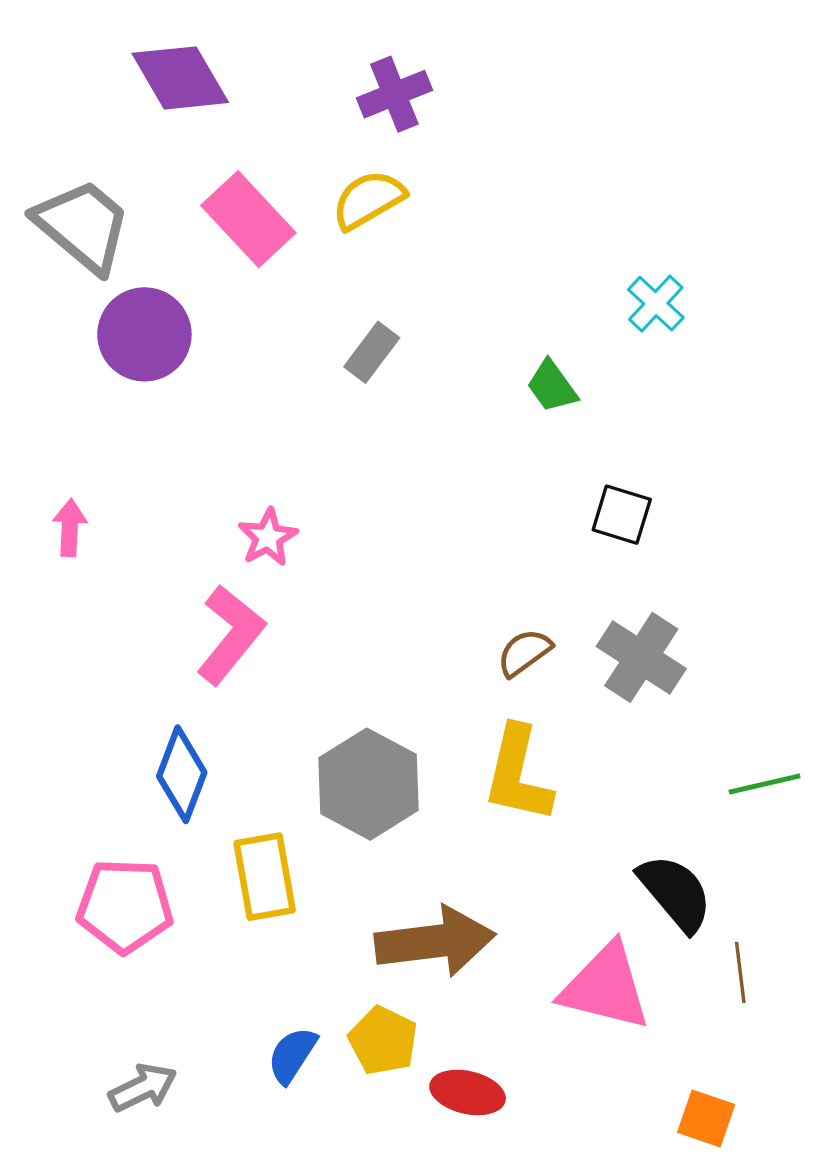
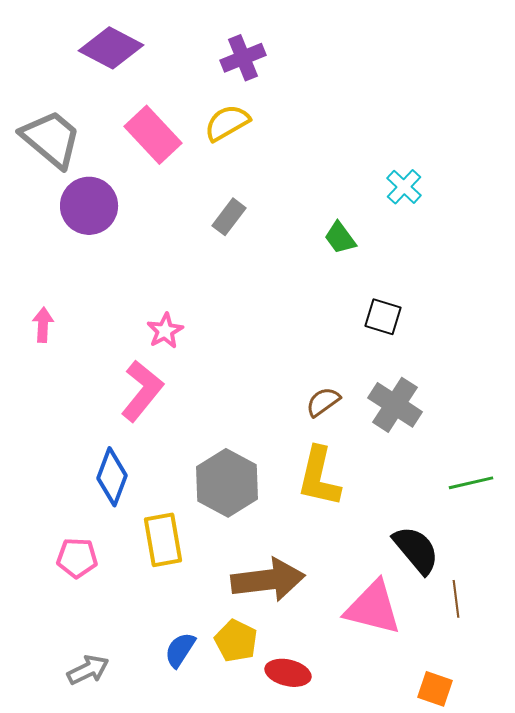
purple diamond: (180, 78) -> (111, 48), turned -32
pink pentagon: (125, 906) -> (77, 558), size x0.7

